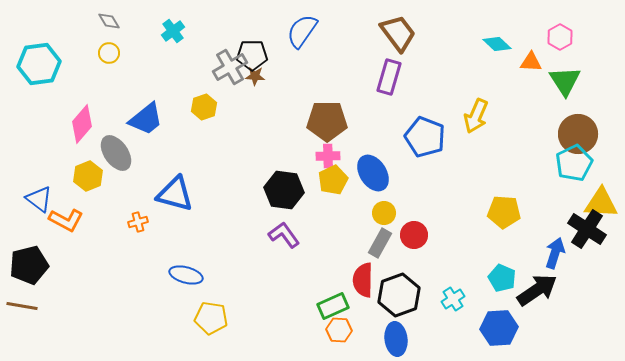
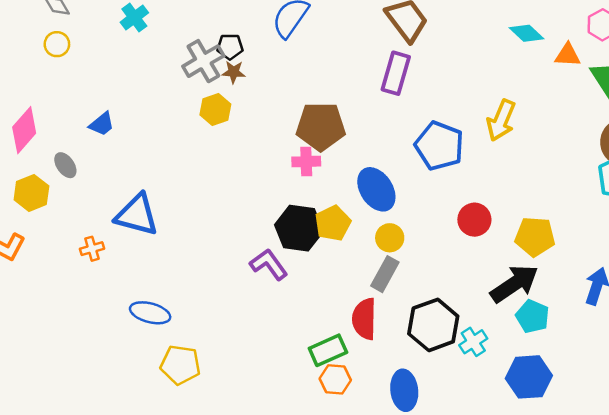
black pentagon: (252, 55) -> (230, 47), size x0.7
yellow hexagon: (204, 107) -> (215, 109), moved
blue trapezoid: (146, 119) -> (102, 124), size x0.6
gray ellipse: (116, 153) -> (65, 165), size x0.6
pink cross: (328, 156) -> (306, 162), moved
yellow pentagon: (333, 180) -> (333, 223), moved
black hexagon: (284, 190) -> (299, 228), moved
red circle: (414, 235) -> (474, 220), moved
black arrow: (537, 290) -> (514, 284), moved
black hexagon: (399, 295) -> (433, 325), moved

